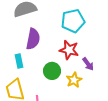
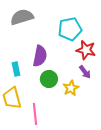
purple semicircle: (33, 39) -> (40, 56), moved
red star: (69, 50) -> (86, 50), moved

